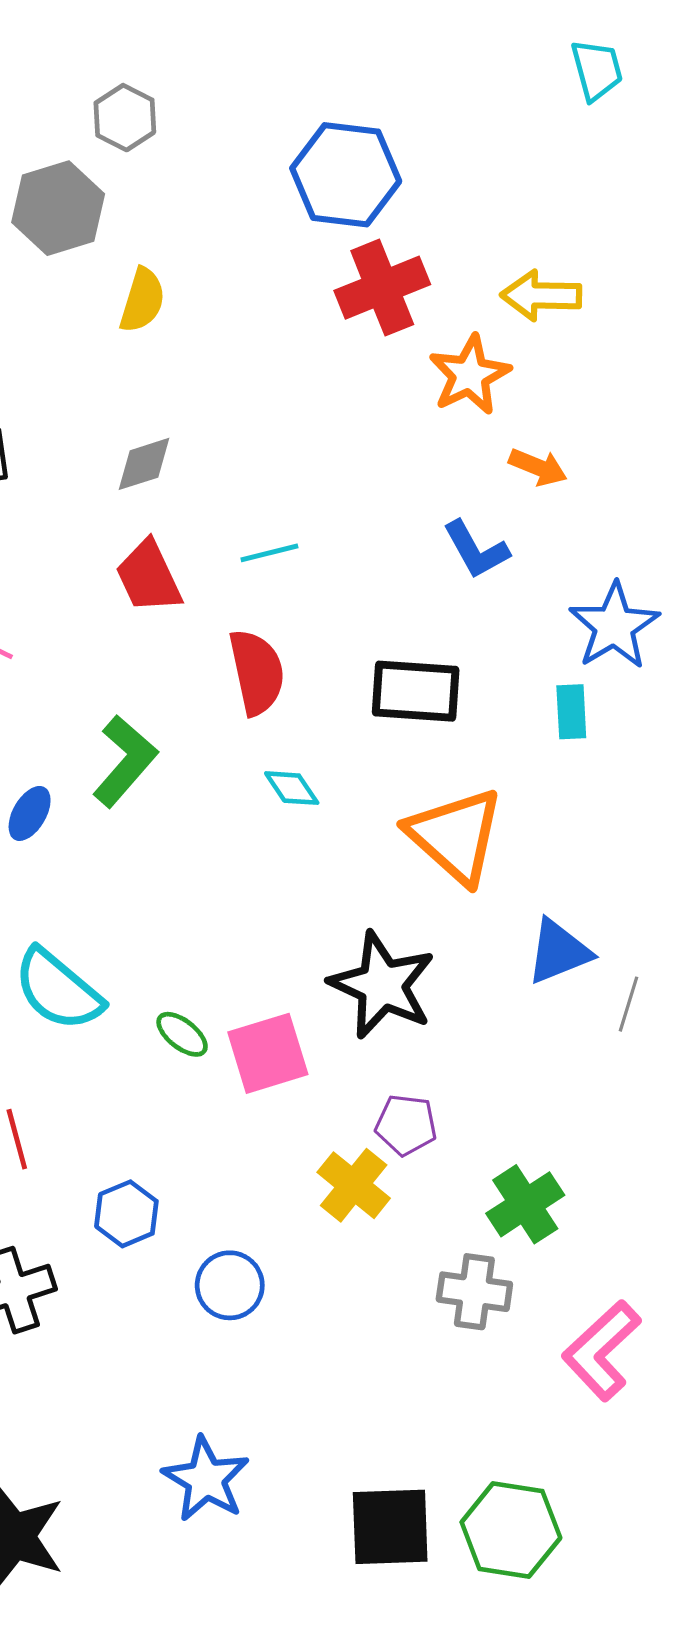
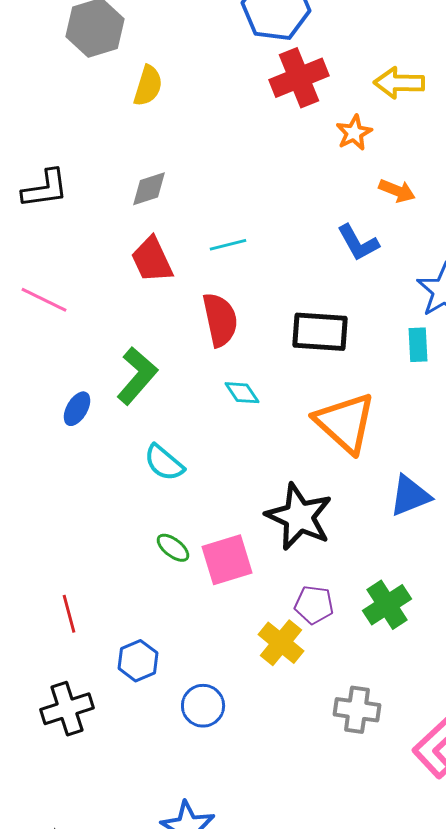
orange star: (470, 375) -> (354, 133), size x0.7
cyan semicircle: (58, 990) -> (164, 463), moved, size x0.7
green cross: (525, 1204) -> (387, 605), moved

